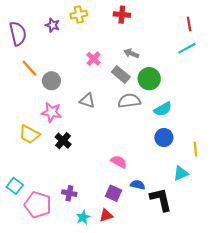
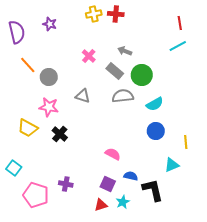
yellow cross: (79, 15) -> (94, 14), moved
cyan square: (15, 186) -> (14, 168), moved
cyan star: (83, 217) -> (123, 202), moved

